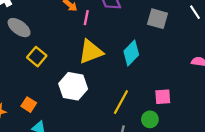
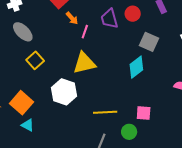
cyan diamond: (131, 53) -> (136, 67), moved
yellow line: (121, 102) -> (105, 112), turned 50
orange square: (29, 105) -> (21, 103), size x1.6

